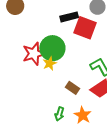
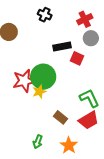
red square: (85, 28) -> (77, 58), size x0.6
green arrow: (59, 114) -> (38, 142), moved

